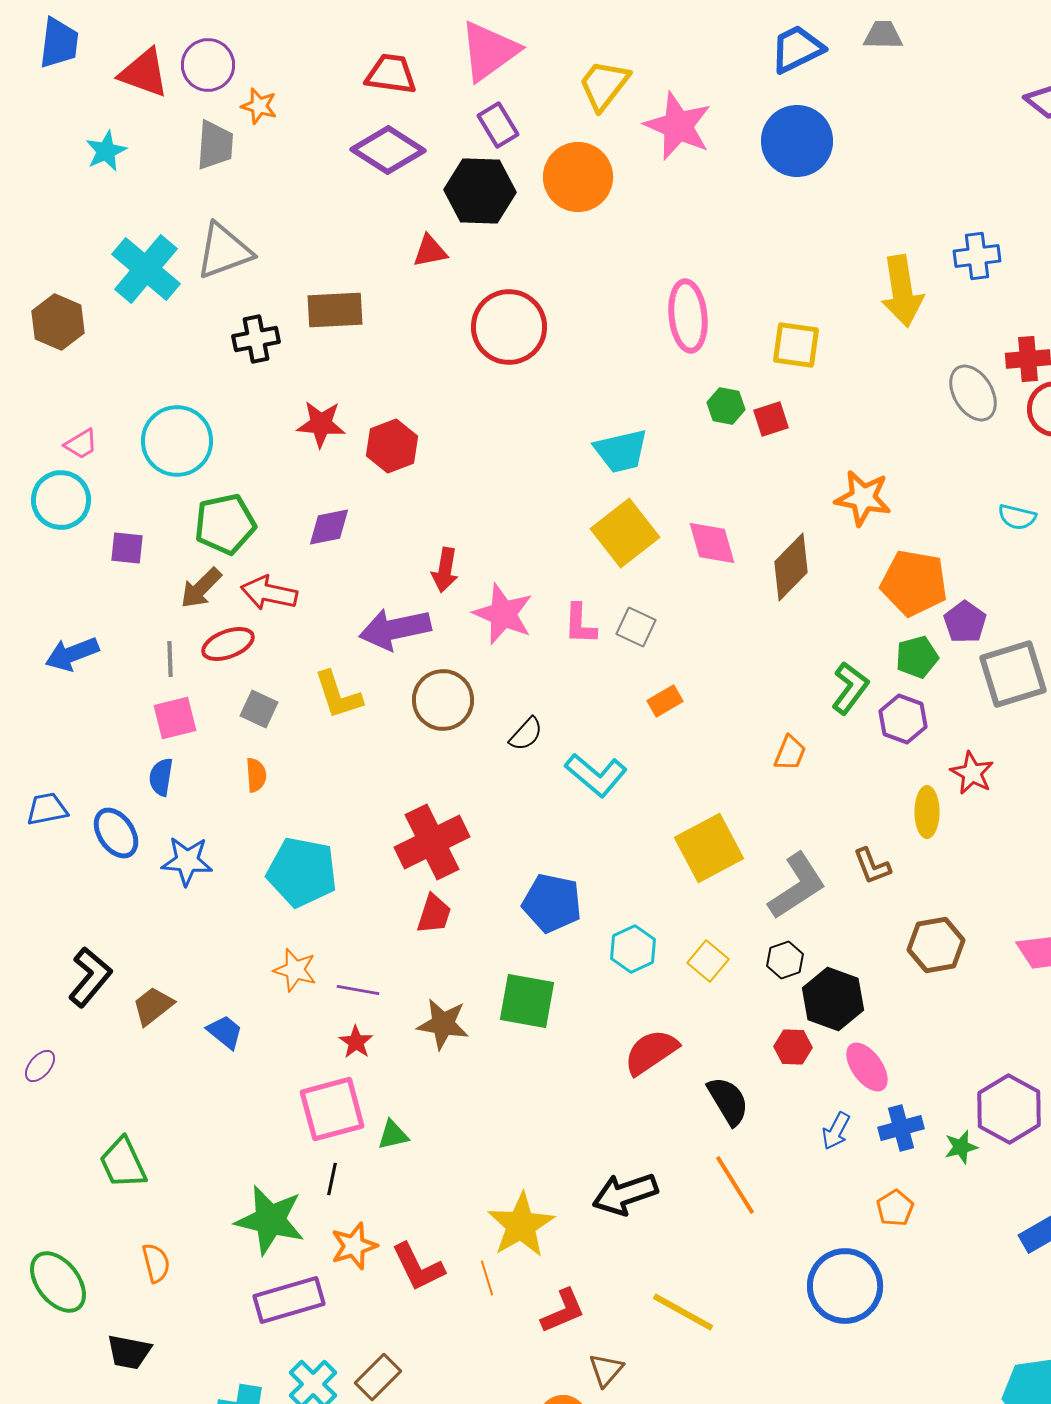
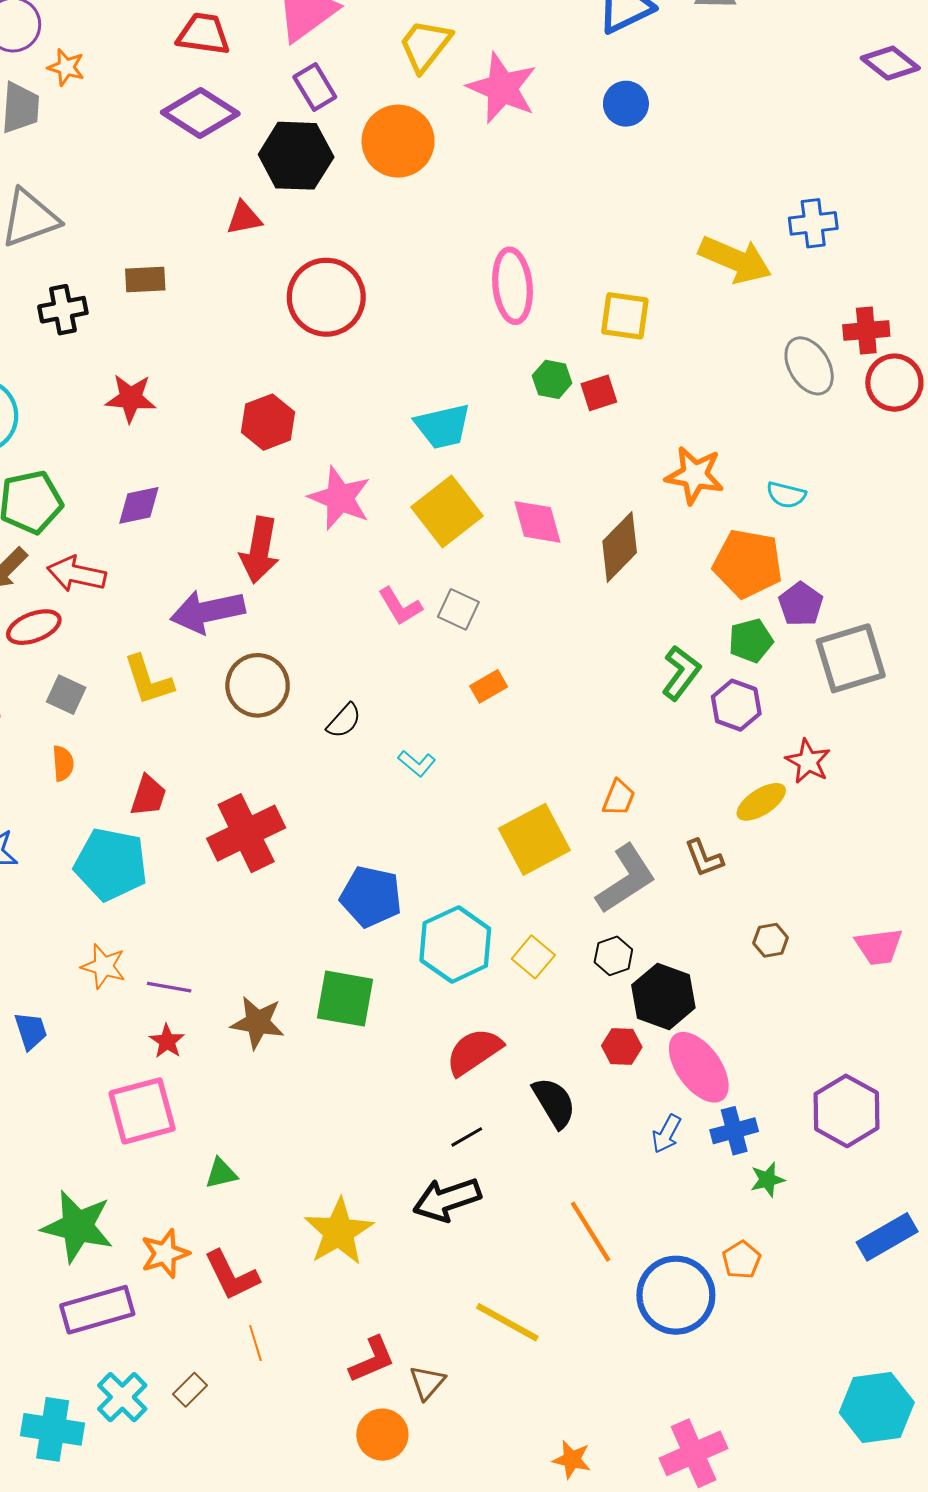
blue circle: (797, 141) -> (626, 104), size x0.6
yellow arrow: (902, 291) -> (735, 260), turned -58
brown rectangle: (335, 310) -> (145, 280), size x0.7
red hexagon: (392, 446) -> (268, 422), moved
cyan semicircle: (1017, 517) -> (786, 495), moved
red arrow: (445, 570) -> (260, 550), size x1.4
pink star: (503, 614) -> (340, 498), moved
pink L-shape: (580, 624) -> (400, 606), turned -33
orange trapezoid: (790, 753) -> (619, 798), moved
cyan L-shape: (596, 775) -> (417, 763), size x0.6
yellow ellipse: (927, 812) -> (761, 802), turned 57
red trapezoid: (434, 914) -> (148, 796), moved
brown hexagon: (936, 945) -> (771, 940), size x0.6
cyan hexagon: (633, 949) -> (455, 944), size x1.5
blue trapezoid: (225, 1032) -> (31, 1031), turned 33
pink ellipse: (867, 1067) -> (699, 1067), size x1.4
green triangle: (393, 1135) -> (221, 1173), moved
green star: (961, 1147) -> (767, 1180), moved
black line: (332, 1179) -> (467, 1137), moved, turned 48
orange line: (735, 1185) -> (591, 1232), moved
orange pentagon: (895, 1208) -> (741, 1260), moved
orange line: (487, 1278) -> (255, 1343), moved
red L-shape: (563, 1311) -> (372, 1360), moved
brown rectangle: (378, 1377) -> (190, 1390), size x0.7

